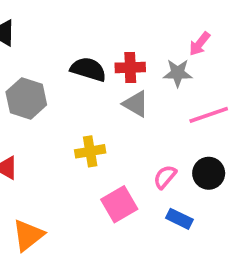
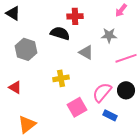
pink arrow: (200, 44) -> (121, 10), moved
red cross: (130, 67) -> (75, 16), moved
pink semicircle: (165, 177) -> (102, 92), size x1.5

